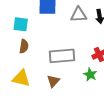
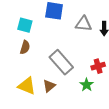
gray rectangle: (62, 56) -> (61, 62), turned 45
yellow triangle: (21, 78) -> (27, 86), moved

